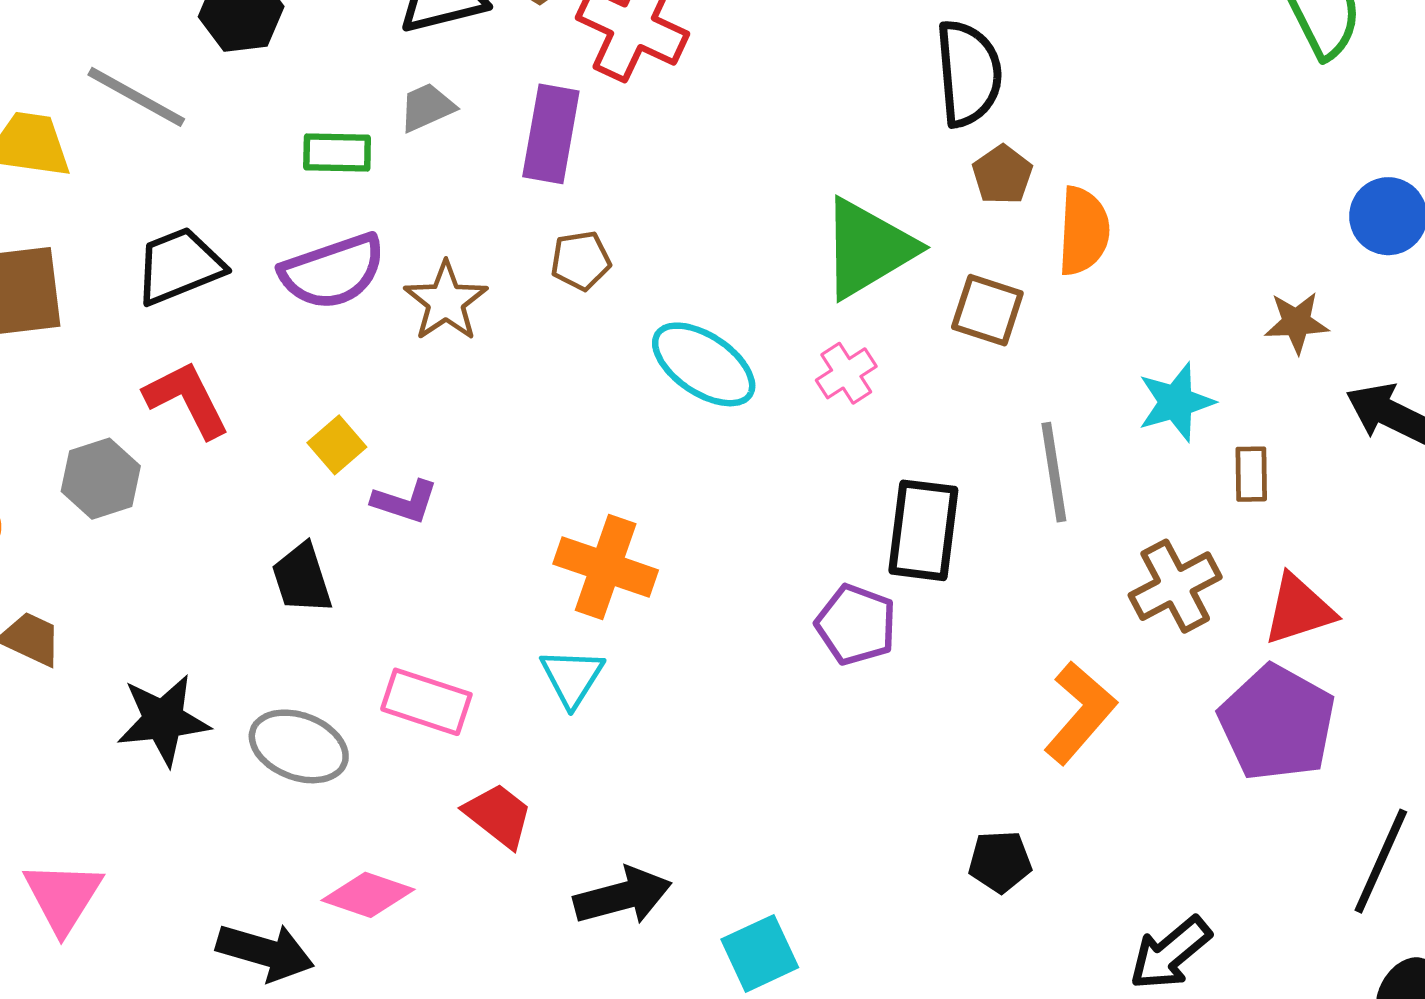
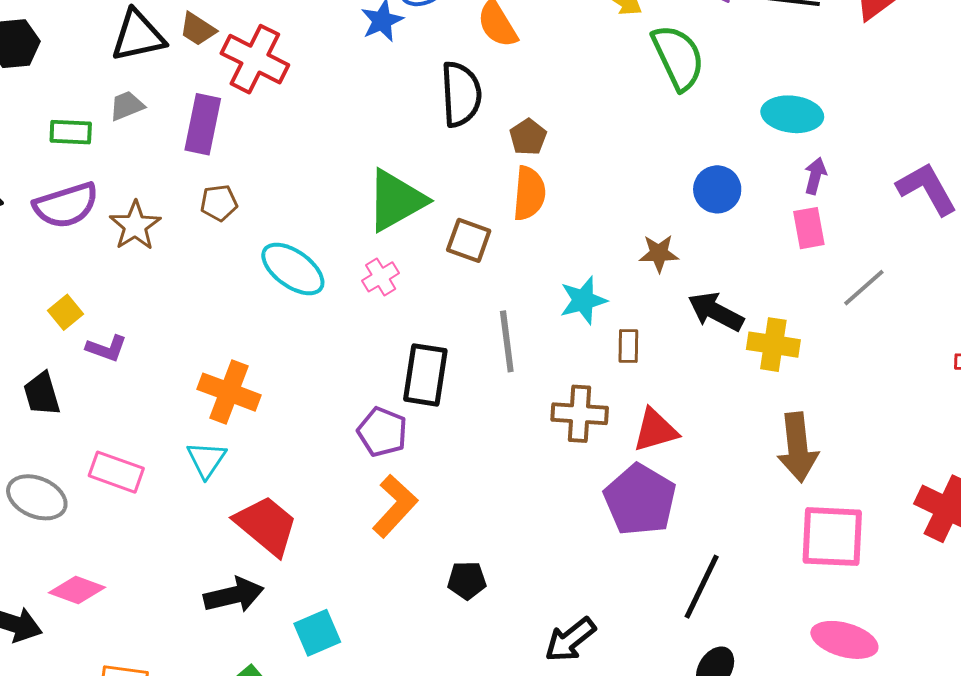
brown pentagon: (1002, 175) -> (528, 137), moved
brown cross: (1175, 586) -> (580, 414), turned 30
orange L-shape: (1080, 713) -> (395, 506), moved
red trapezoid: (498, 815) -> (266, 525), moved, size x1.5

